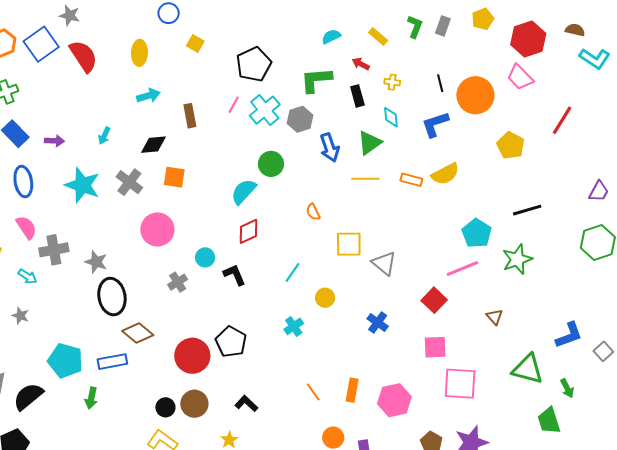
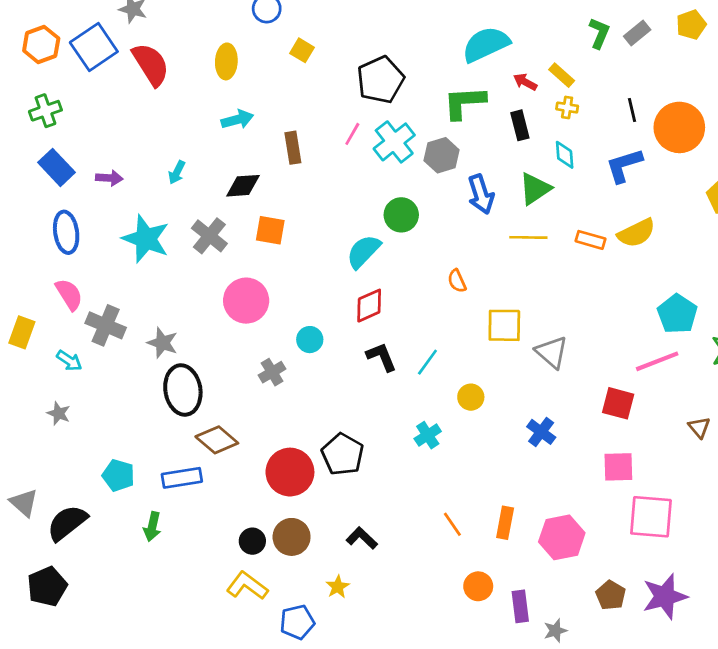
gray rectangle: (443, 26) -> (637, 33), turned 30
cyan semicircle: (331, 36) -> (486, 44), size x1.8
yellow rectangle: (378, 36) -> (562, 75), moved
gray cross: (54, 250) -> (106, 325), turned 32
black L-shape: (234, 275) -> (381, 357), moved
red square: (434, 300) -> (618, 403), turned -30
cyan pentagon: (65, 361) -> (118, 475), size x0.7

